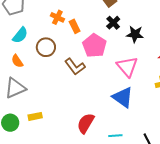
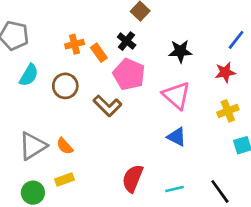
orange cross: (57, 17) -> (75, 44), turned -32
black cross: (113, 23) -> (127, 41), moved
orange semicircle: (17, 61) -> (65, 146), moved
blue triangle: (123, 97) -> (177, 137), size x0.7

